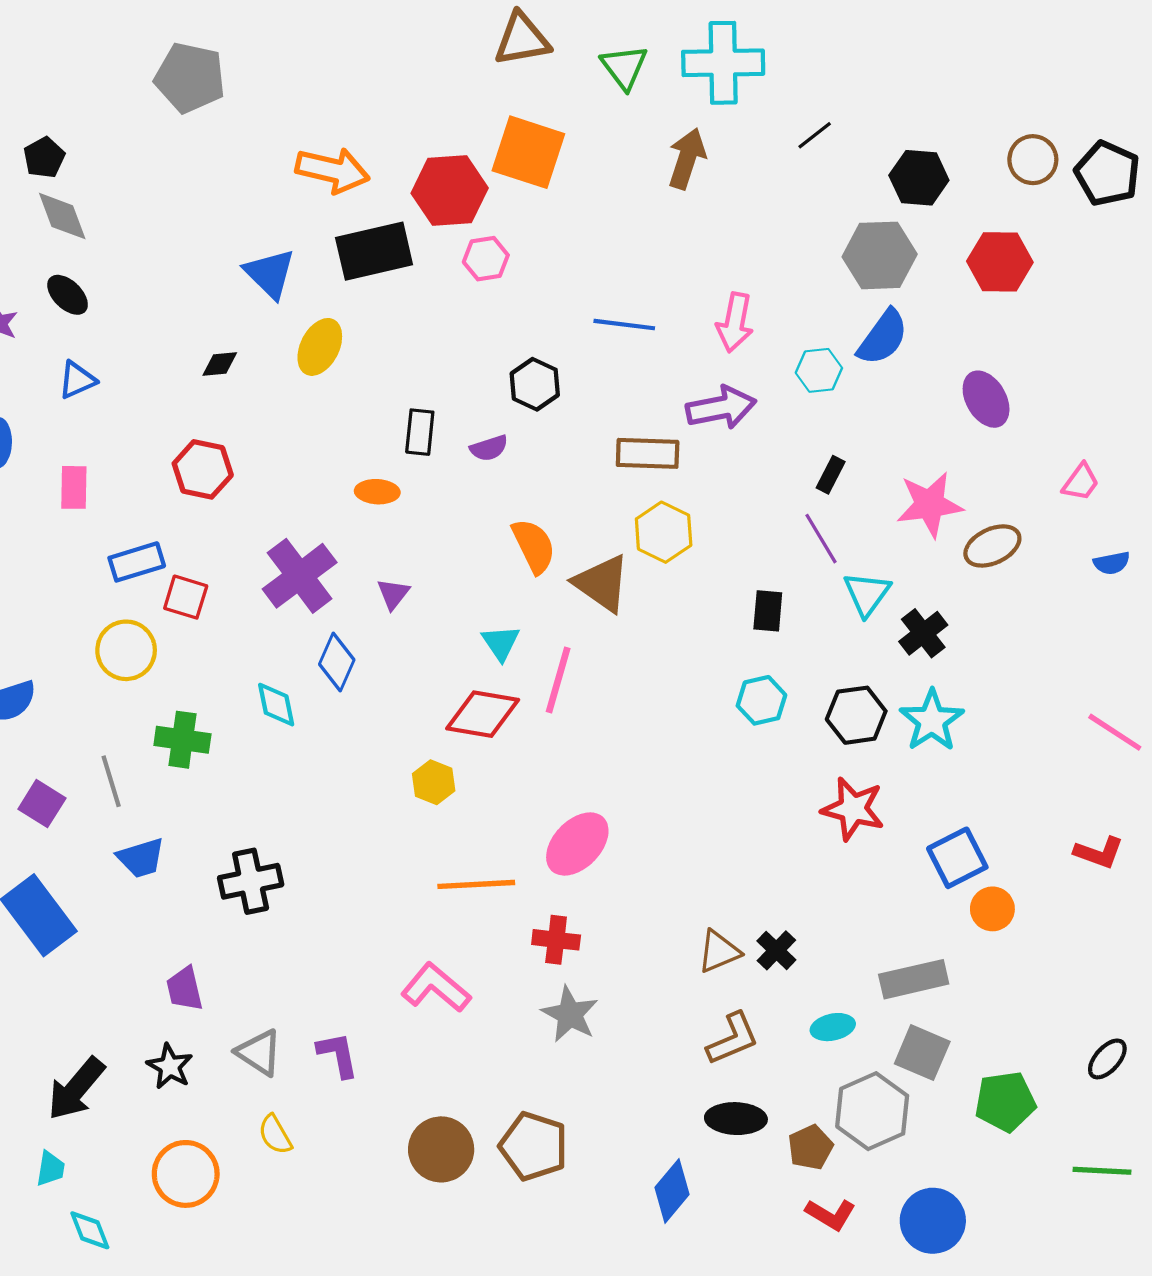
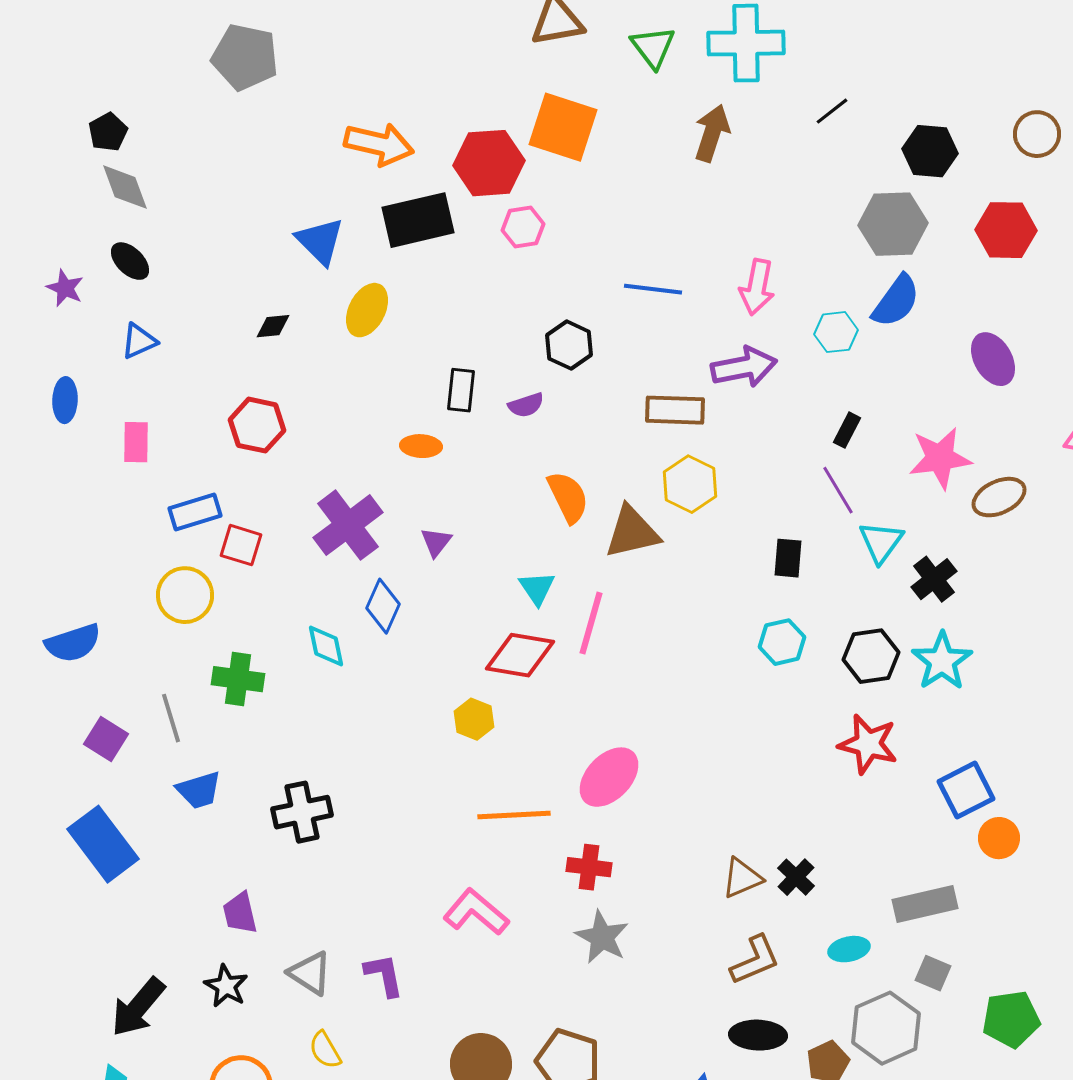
brown triangle: (602, 583) -> (632, 532), turned -48
gray square: (922, 1053) -> (933, 973), size x0.7

